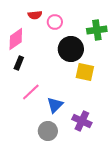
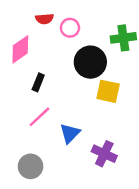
black rectangle: (19, 63) -> (38, 82), moved
gray circle: (48, 131) -> (31, 166), moved

